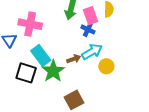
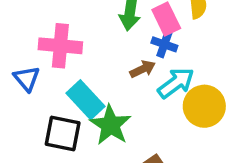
brown arrow: (74, 59) -> (143, 69), moved
yellow circle: (106, 66) -> (204, 106), size x1.5

